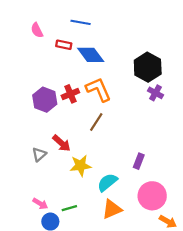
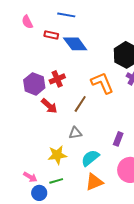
orange L-shape: (98, 90) -> (102, 83), moved
red arrow: (62, 143) -> (49, 106), moved
gray triangle: (39, 154) -> (75, 133), moved, turned 32
yellow star: (81, 166) -> (57, 155), moved

